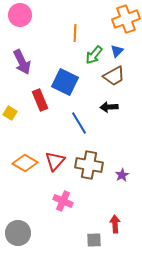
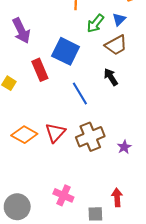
black arrow: (109, 107) -> (111, 77), turned 60
brown cross: (89, 165) -> (90, 137), turned -32
pink cross: (63, 201) -> (63, 195), moved

